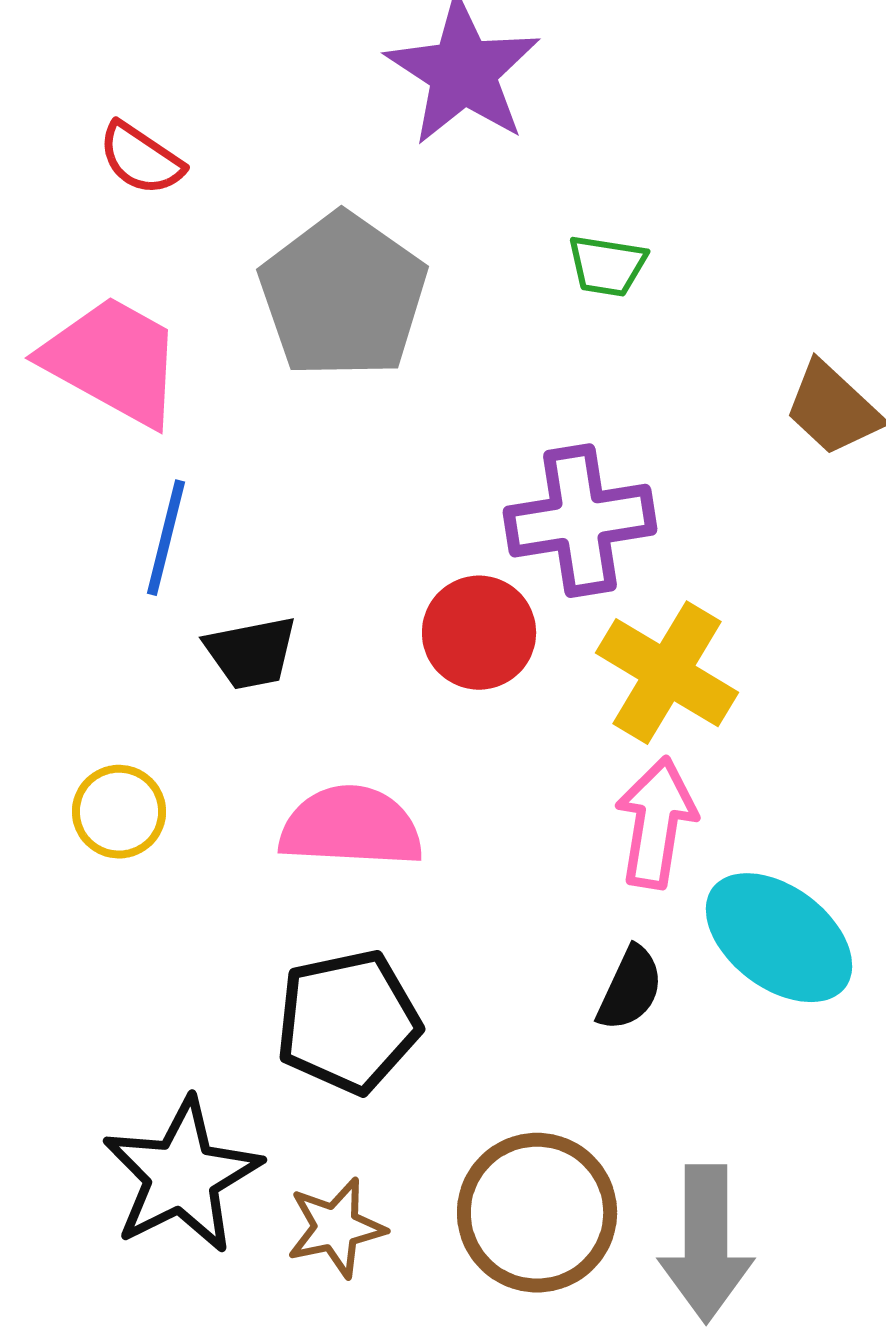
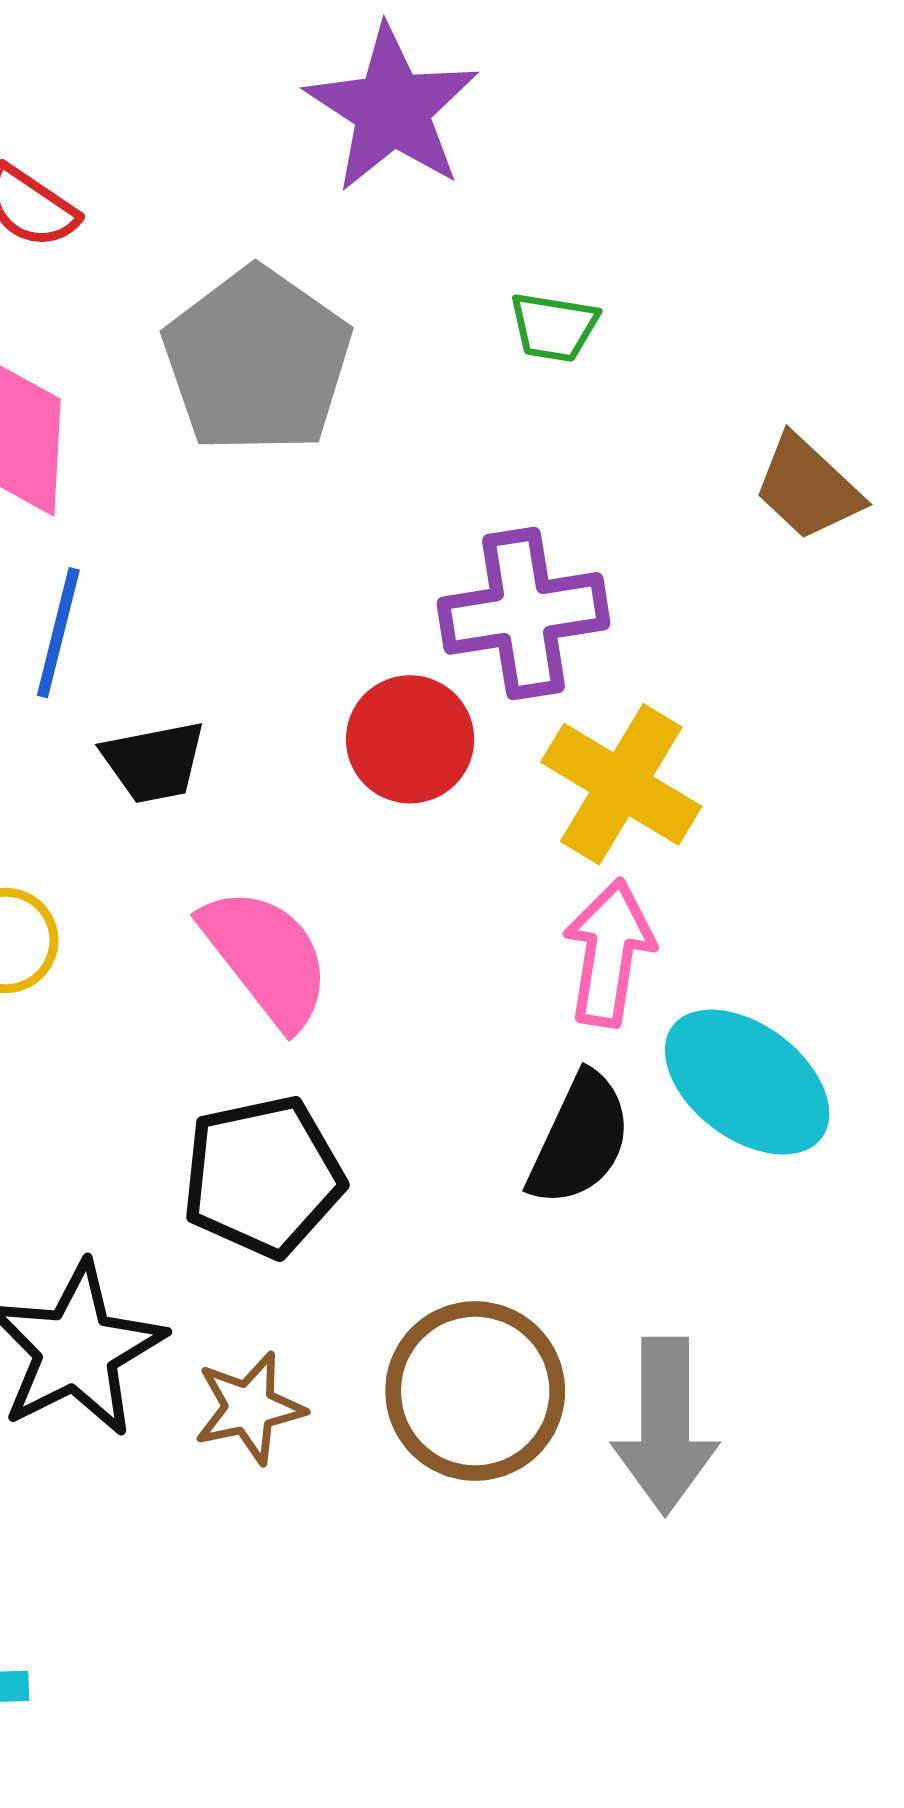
pink semicircle: (351, 827) -> (266, 957), turned 49
black semicircle: (630, 989) -> (580, 1139), size x1.4

